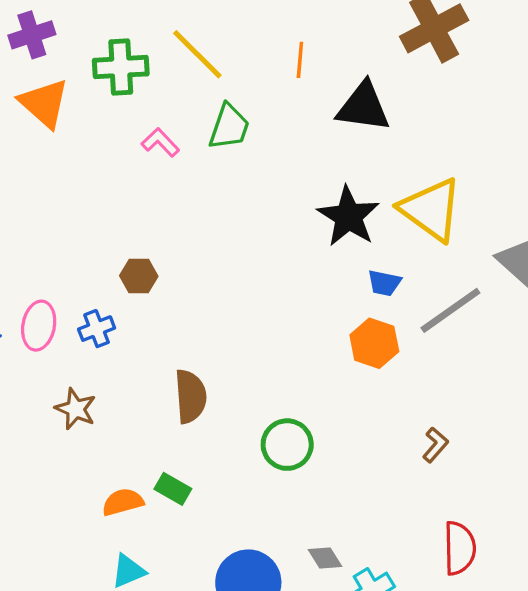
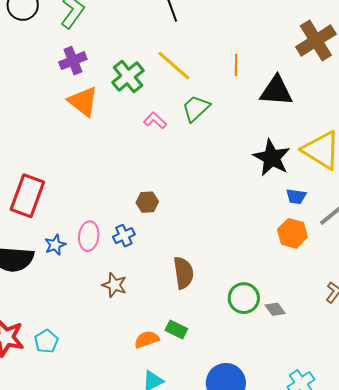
green cross: (121, 67) -> (128, 76), turned -32
green trapezoid: (229, 127) -> (196, 108), turned -148
gray diamond: (325, 558) -> (275, 309), moved

